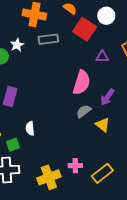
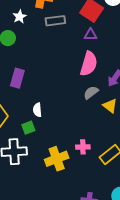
white star: (17, 45) -> (20, 17), moved
purple triangle: (102, 57) -> (91, 35), moved
green square: (13, 145) -> (28, 128), moved

